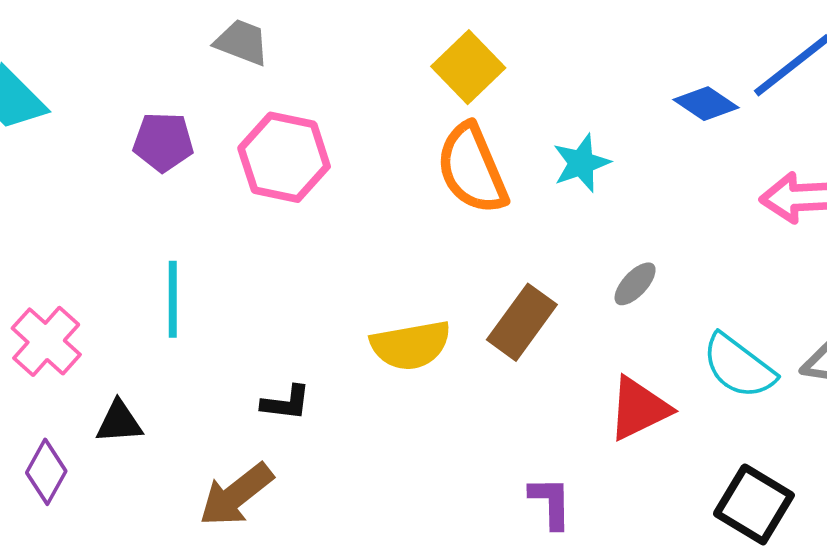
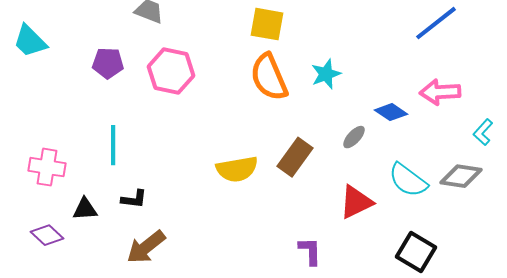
yellow square: (468, 67) -> (267, 24), turned -36
blue diamond: (706, 104) -> (391, 112), moved
pink cross: (46, 341) -> (47, 167), turned -33
black L-shape: (286, 403) -> (134, 199), moved
purple diamond: (46, 472) -> (47, 235), turned -76

